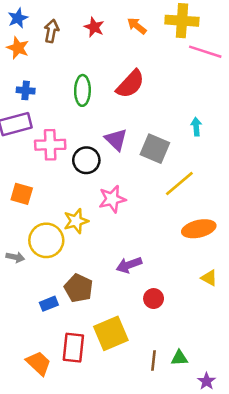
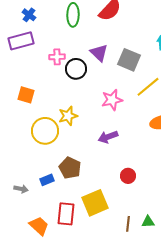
blue cross: (26, 90) -> (29, 15), turned 32
pink cross: (50, 145) -> (57, 57), moved, size x0.7
pink star: (112, 199) -> (112, 100), moved
gray arrow: (15, 257) -> (21, 189), moved
purple arrow: (129, 265) -> (108, 137), moved

